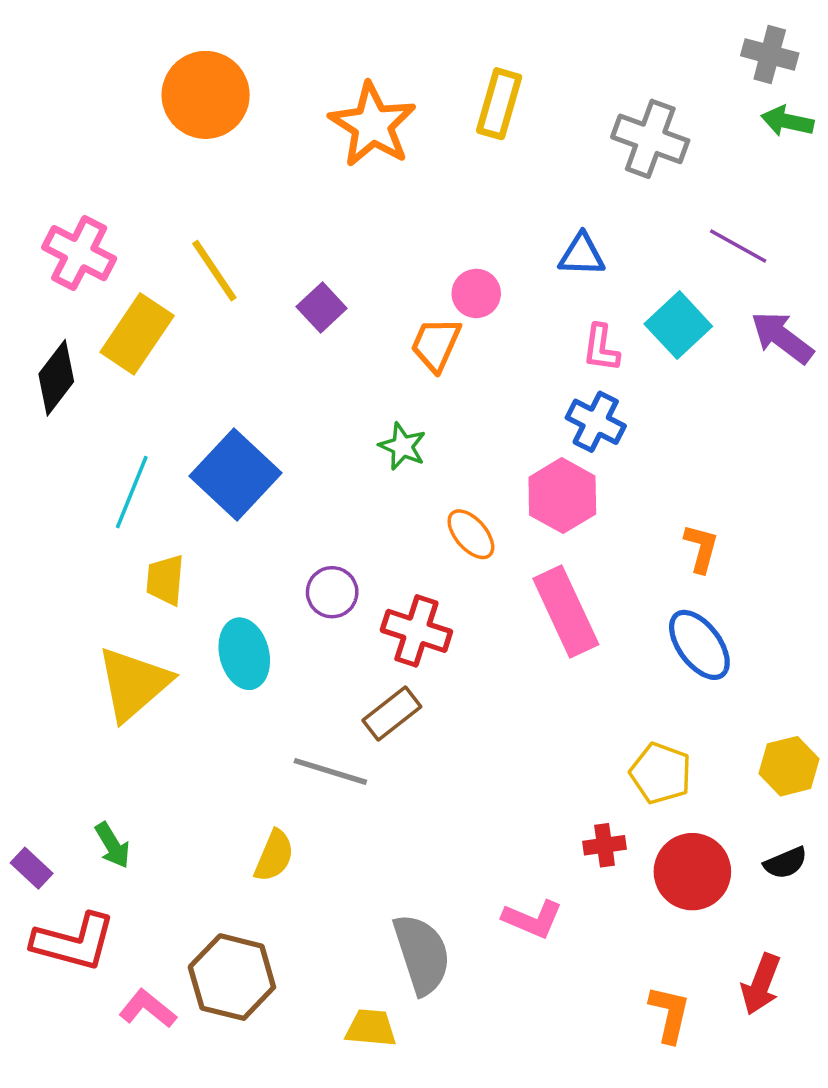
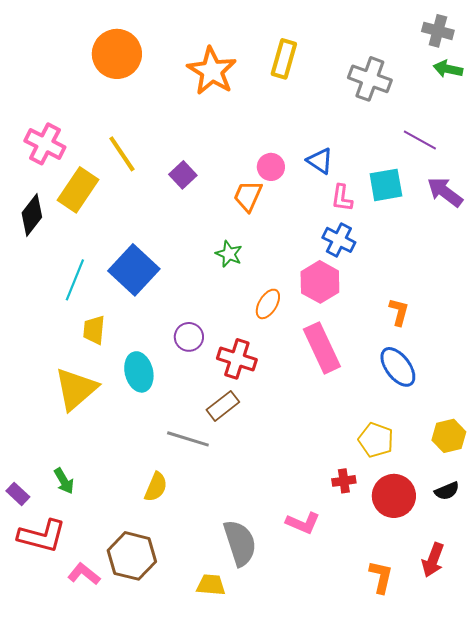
blue triangle: (582, 255) -> (320, 161), moved, turned 32
cyan square: (678, 325) -> (386, 185), turned 33
orange ellipse: (471, 534) -> (268, 304), turned 72

